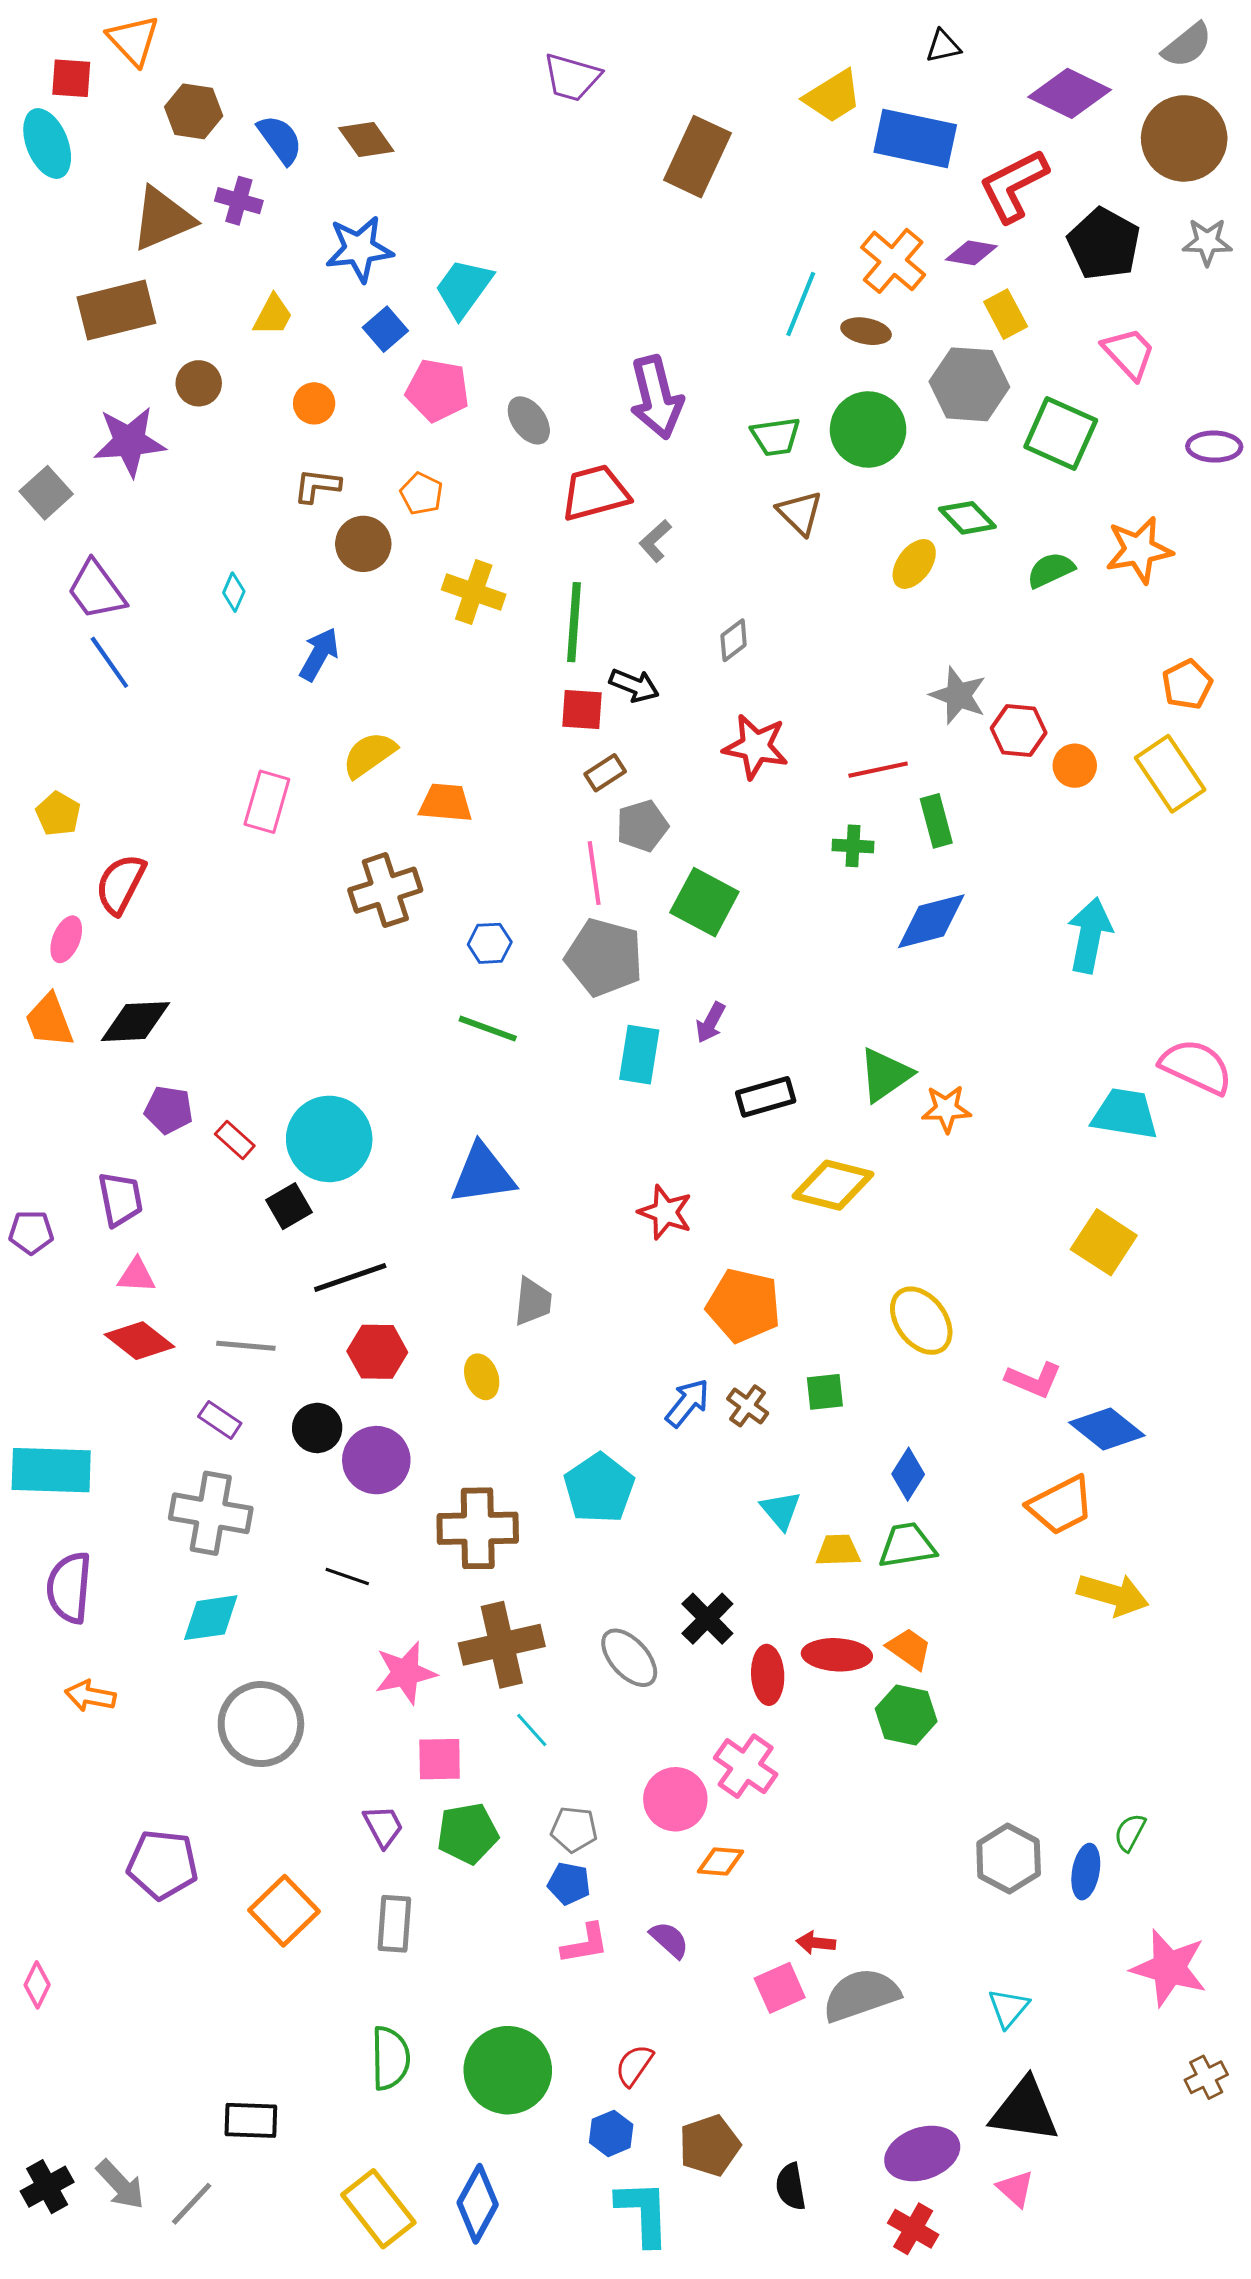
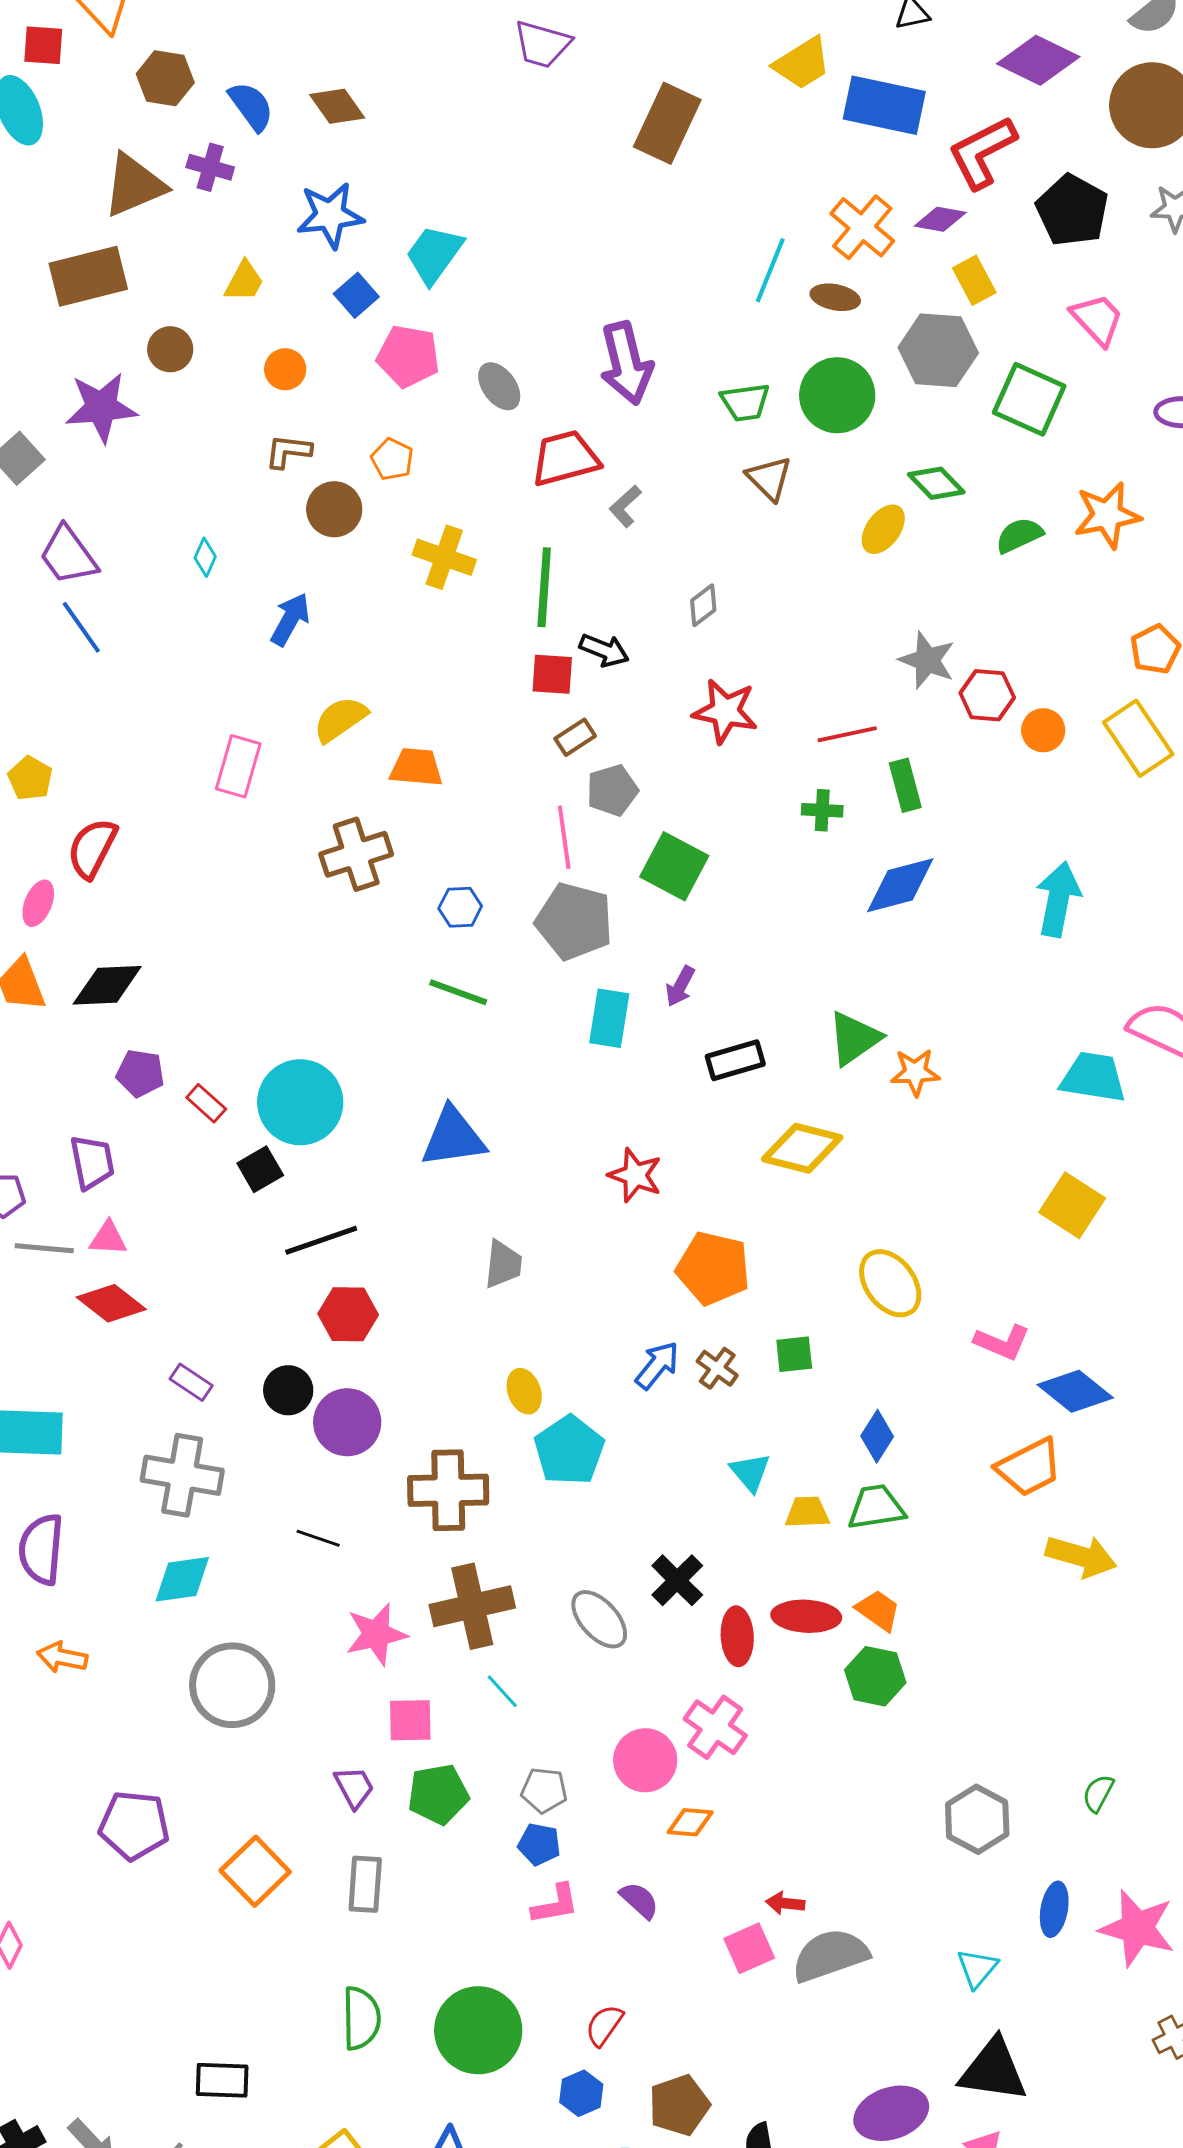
gray line: (246, 1346) -> (44, 1248), moved
yellow ellipse: (482, 1377) -> (524, 1391), moved
blue ellipse: (1086, 1872) -> (1054, 1909), moved

